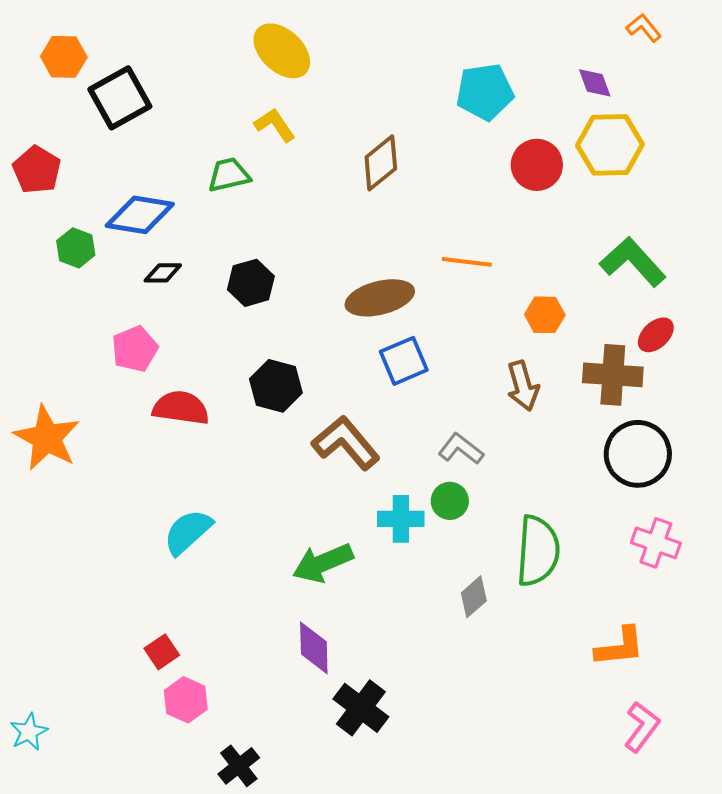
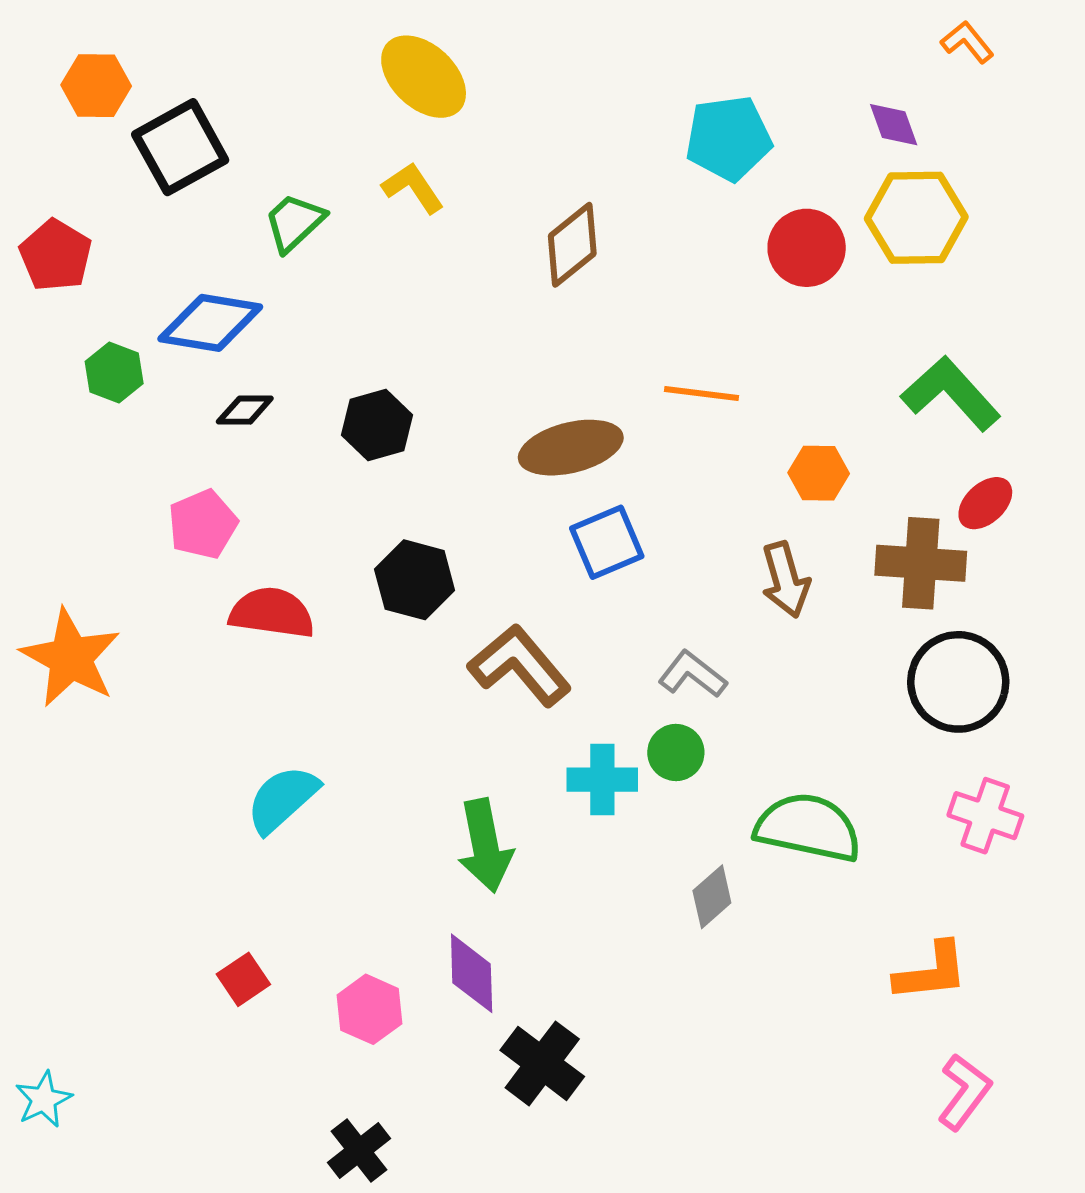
green trapezoid: (229, 175) -> (294, 222), moved, turned -30
green semicircle: (538, 551) -> (808, 828), turned -82
green arrow: (323, 563) -> (485, 846), turned -78
pink hexagon: (186, 700) -> (369, 1009), moved

